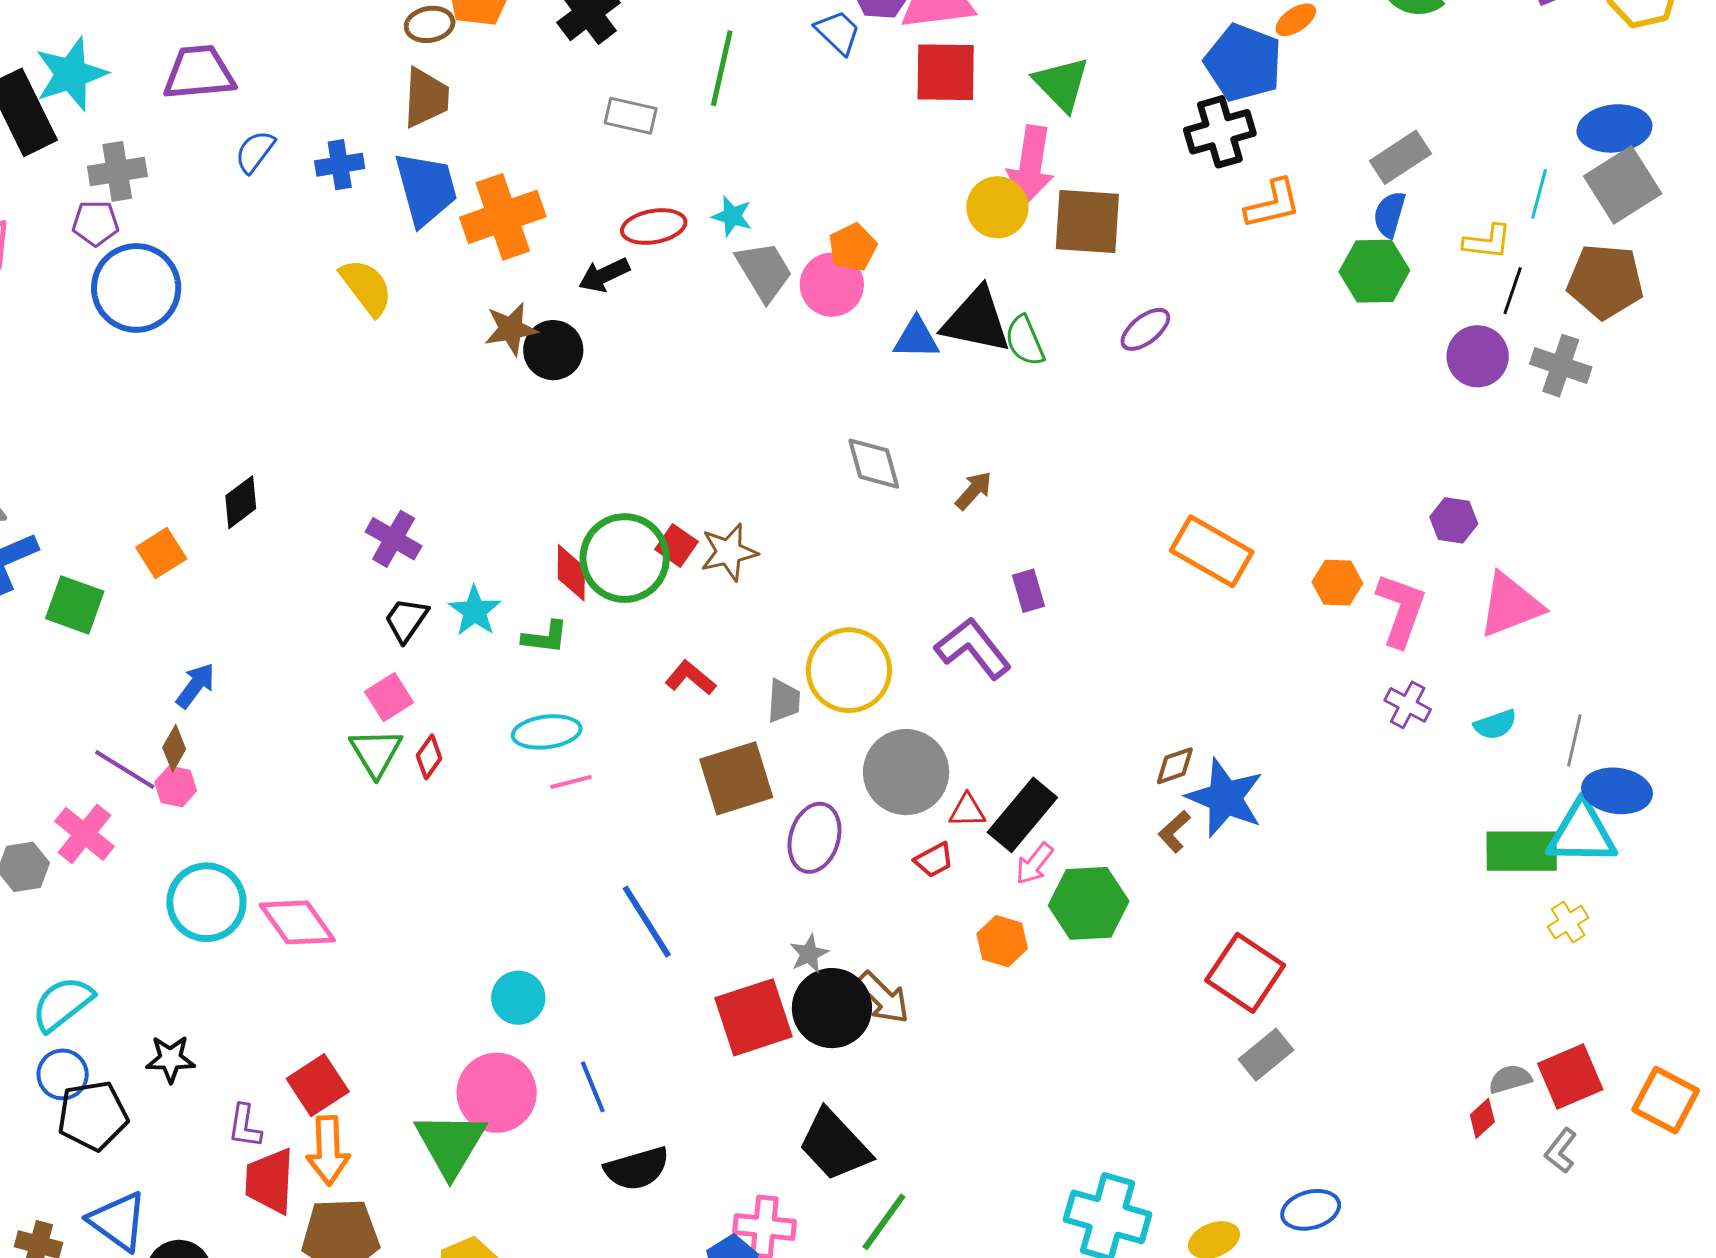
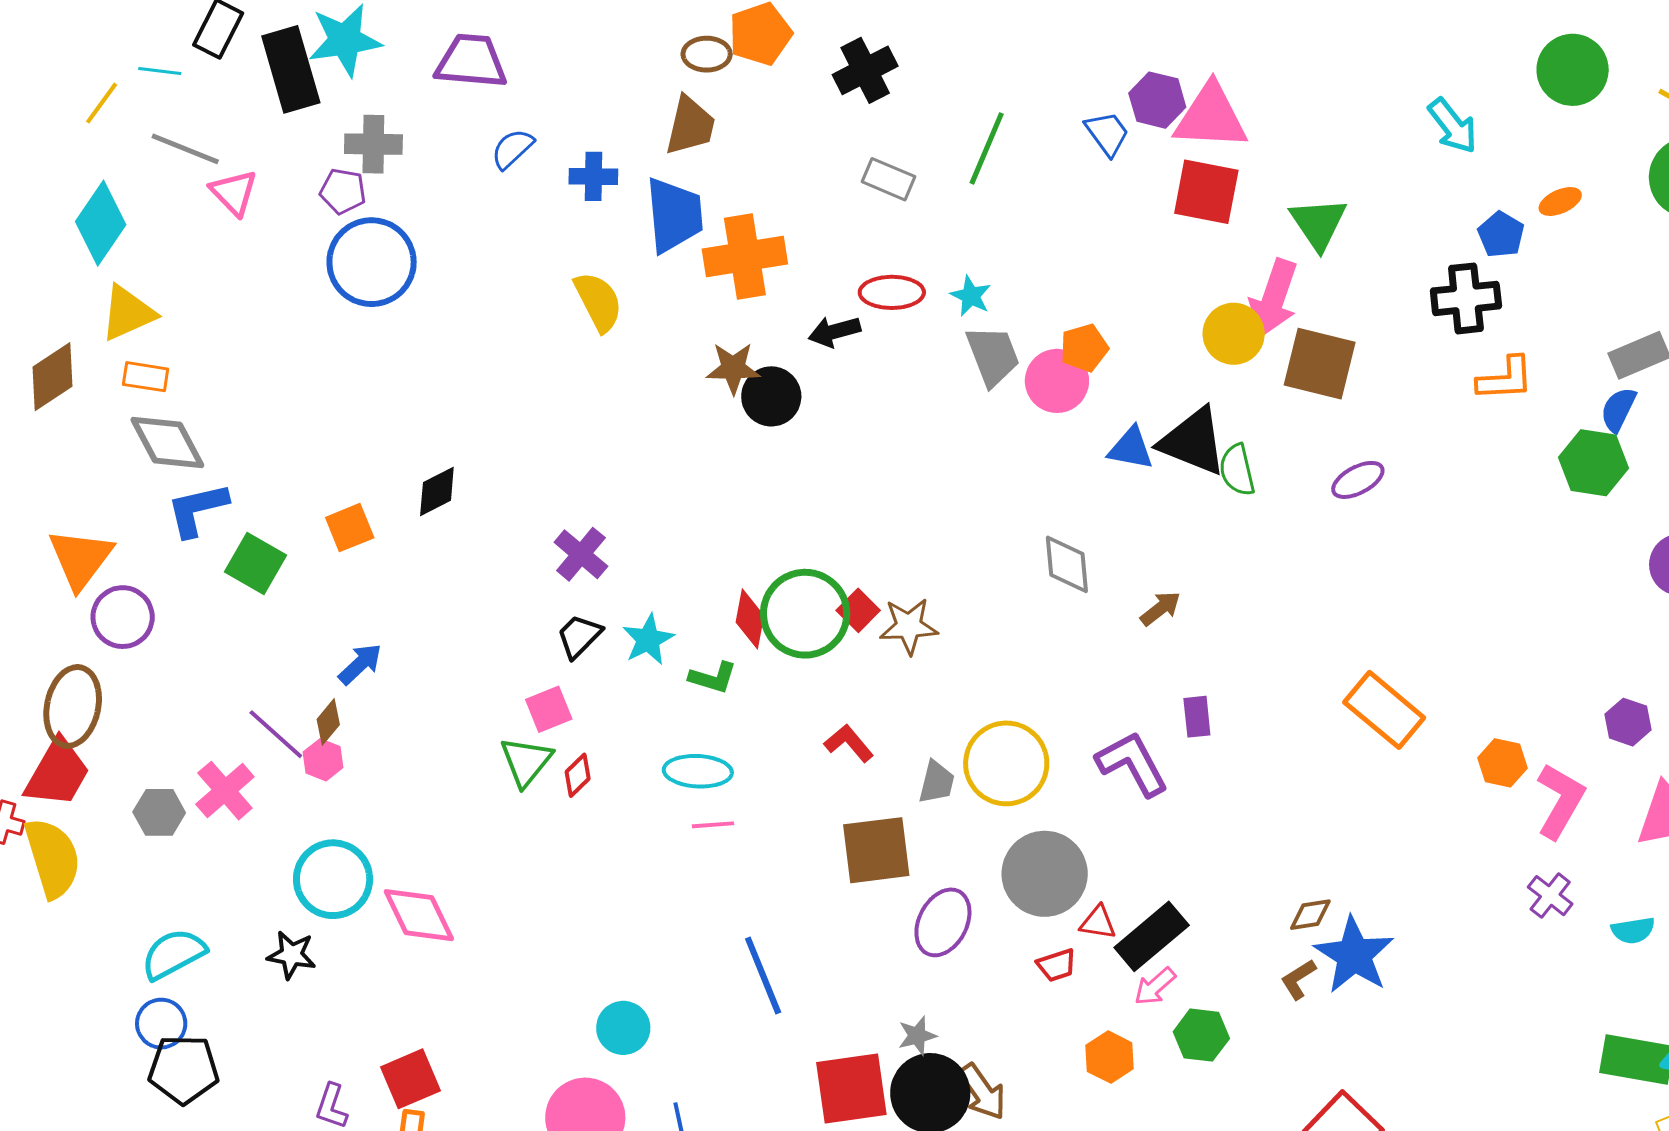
blue pentagon: (1243, 63) -> (1501, 235), size x0.6
green hexagon: (1089, 903) -> (1201, 1035), size x0.7
black star: (170, 1059) -> (292, 955), moved

